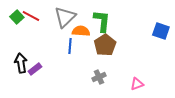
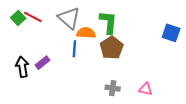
gray triangle: (65, 17) -> (69, 18), turned -35
purple rectangle: (35, 69) -> (42, 63), moved
gray cross: (99, 77) -> (113, 88), moved, turned 32
pink triangle: (137, 84) -> (146, 89), turned 32

